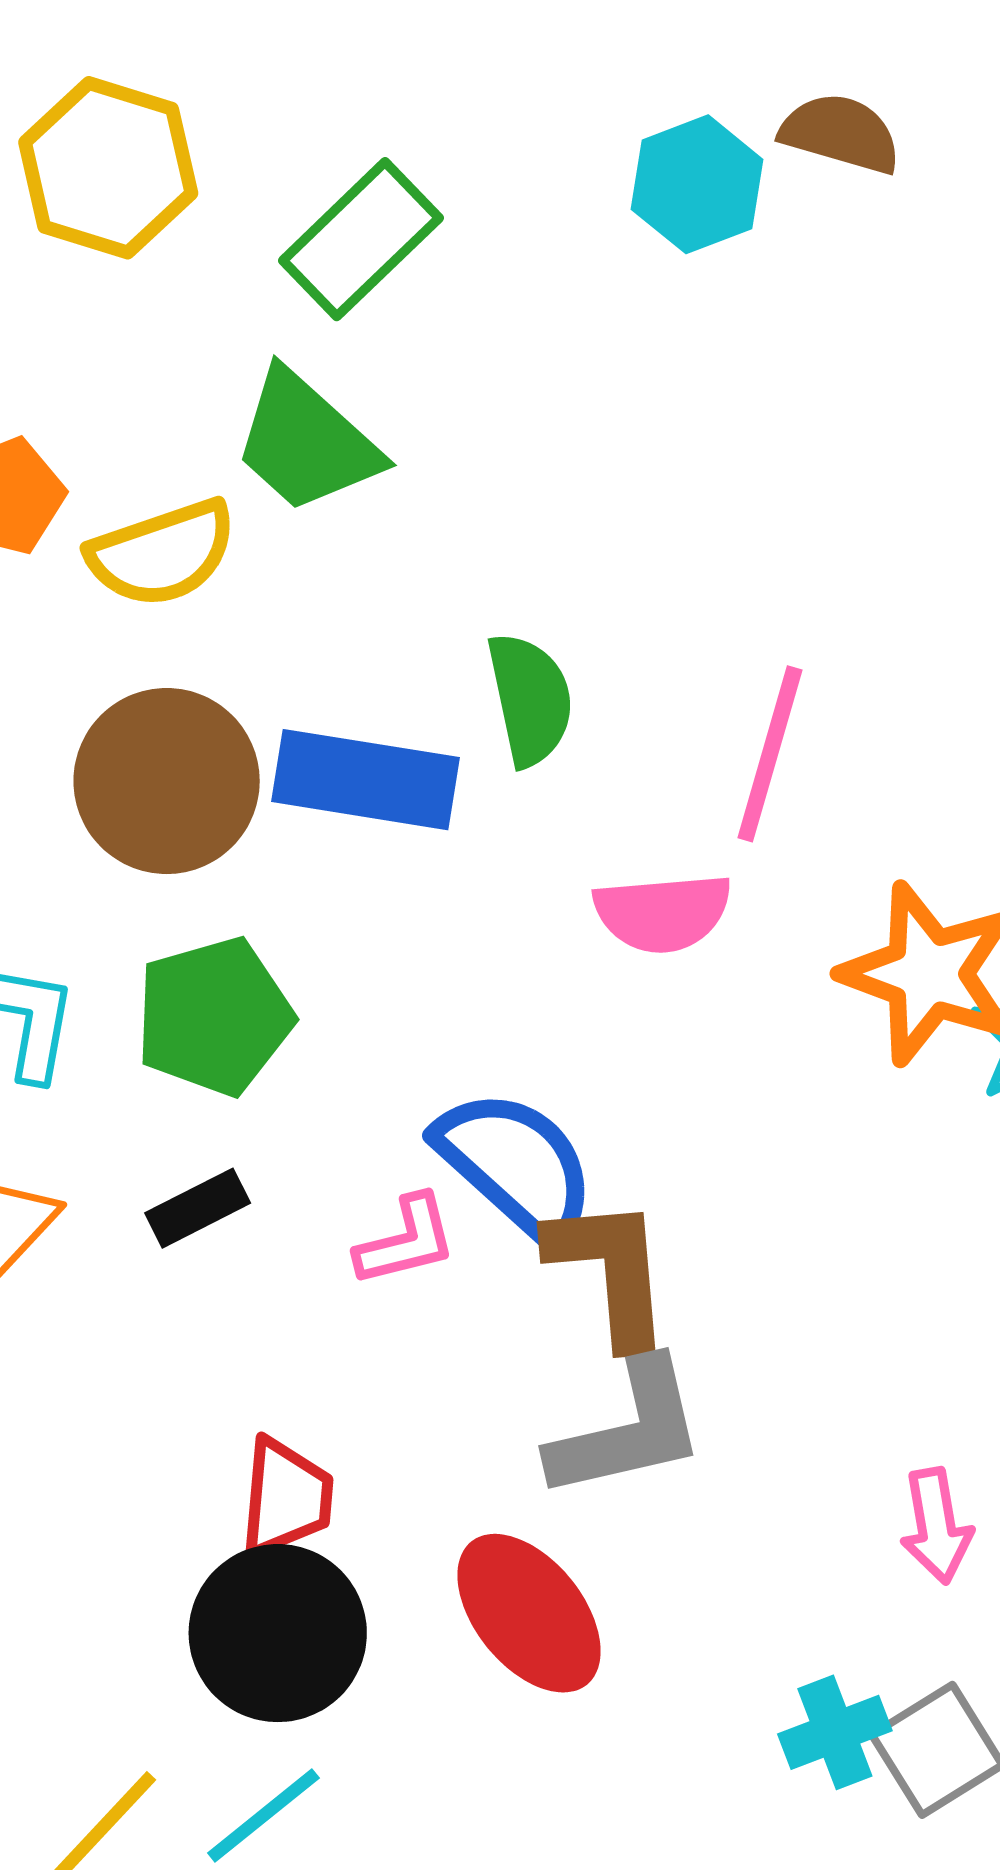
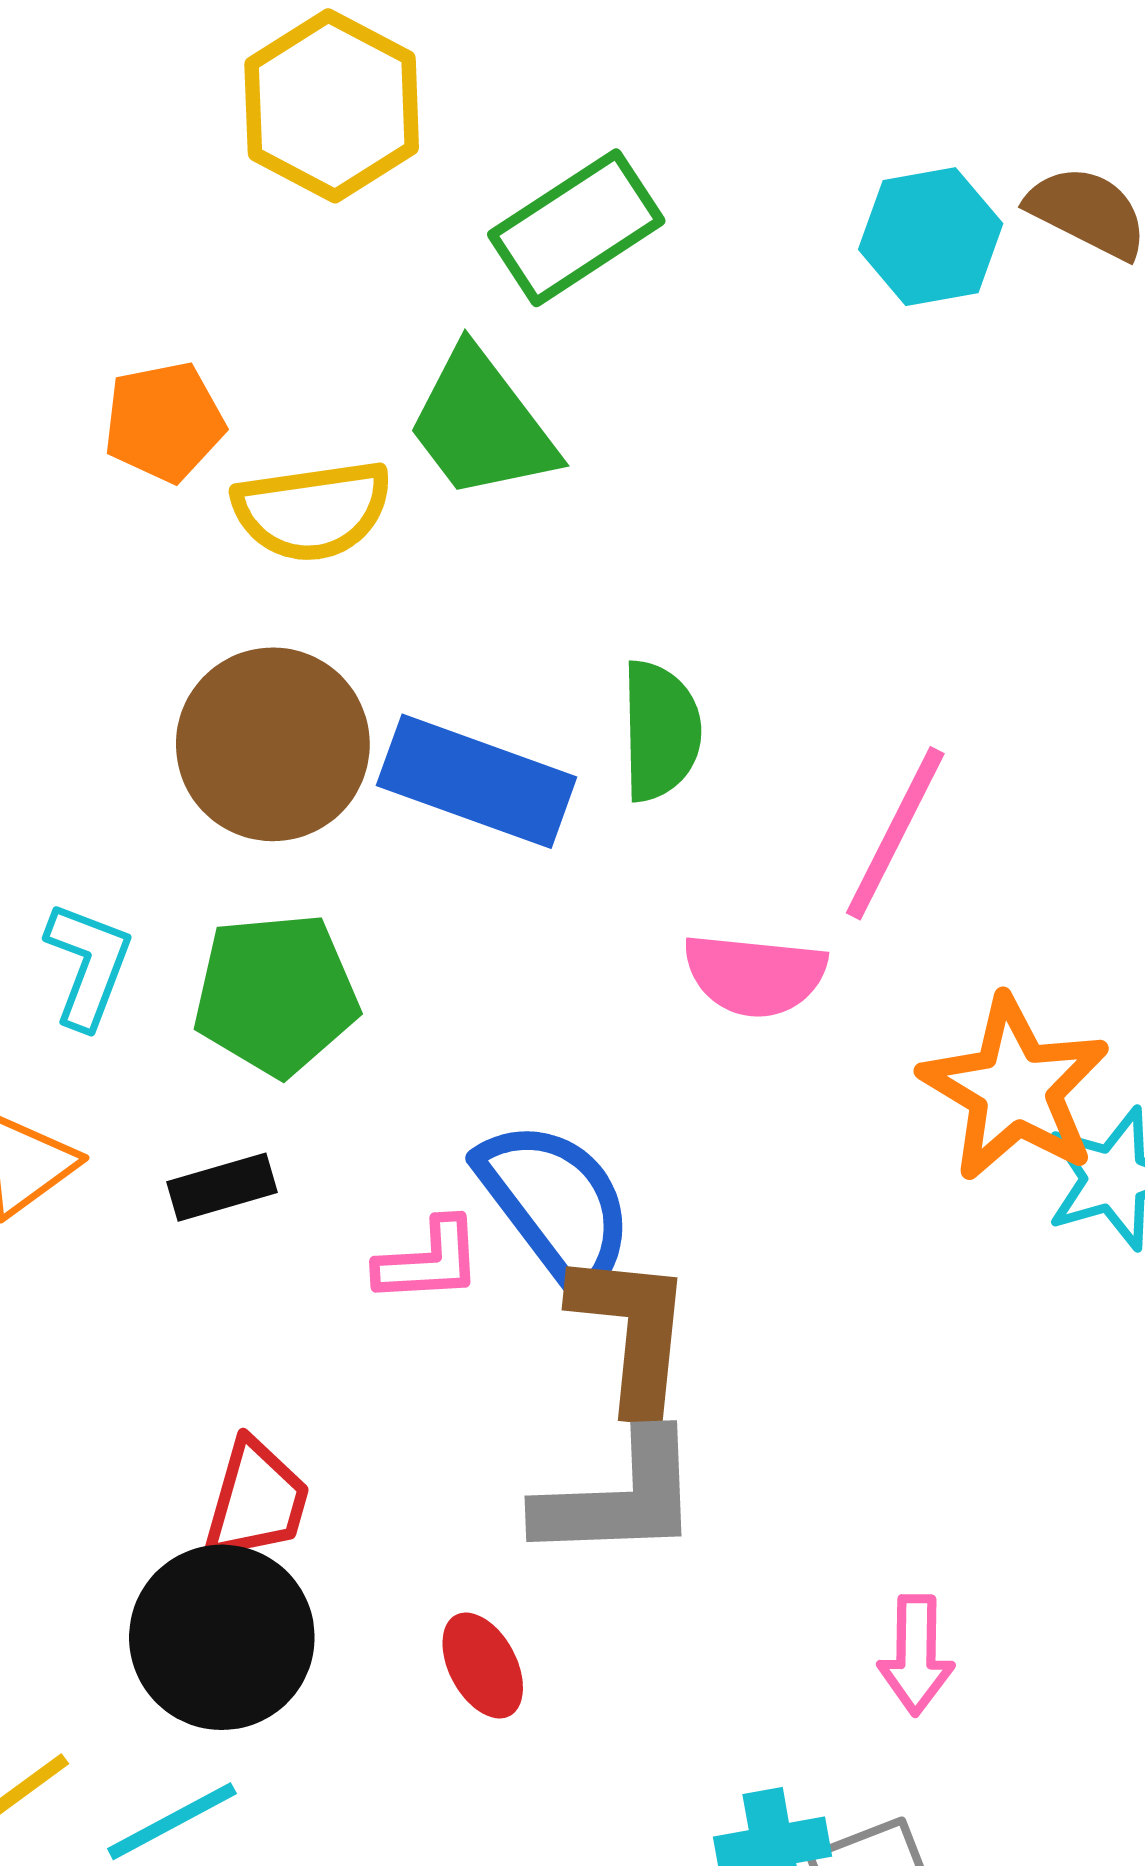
red ellipse: (529, 1613) -> (483, 1666), size x0.6

